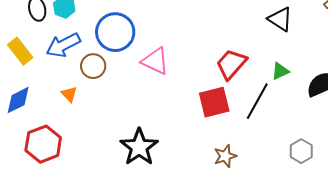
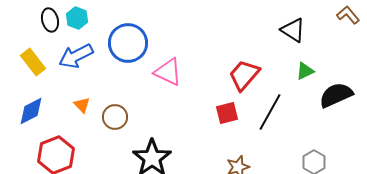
brown circle: (93, 66) -> (115, 117), moved
green triangle: (280, 71) -> (305, 71), moved
red square: (214, 102) -> (227, 113), size x0.7

